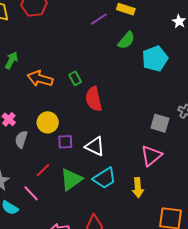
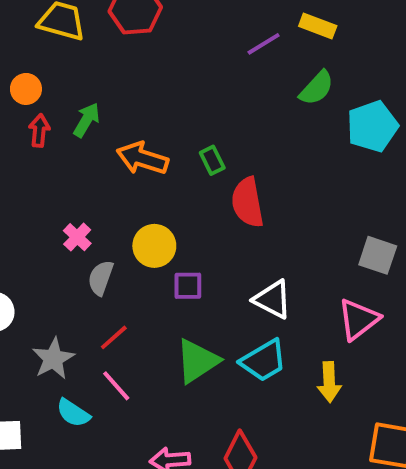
white triangle: (95, 146) -> (272, 299), moved
red line: (43, 170) -> (114, 337), moved

